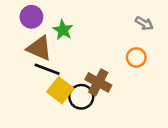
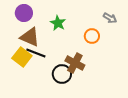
green star: (63, 30) -> (58, 23), moved
orange circle: (136, 57) -> (92, 36), moved
yellow square: (60, 90) -> (22, 57), moved

